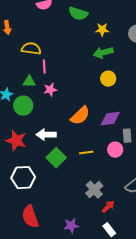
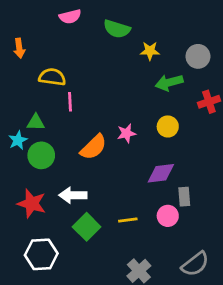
green arrow: (103, 53) -> (169, 82), moved
yellow circle: (108, 79) -> (168, 126), moved
green triangle: (29, 82) -> (36, 122), moved
pink star: (50, 90) -> (126, 133), moved
orange semicircle: (80, 116) -> (93, 147), moved

